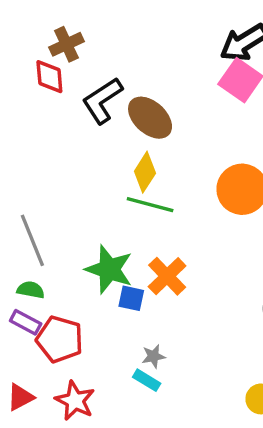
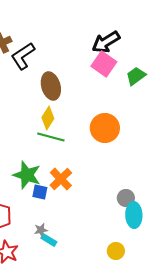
black L-shape: (102, 101) -> (23, 56), moved
brown ellipse: (150, 118) -> (51, 86), turned 32
gray star: (153, 356) -> (41, 230), moved

